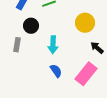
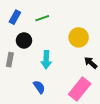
blue semicircle: (56, 71) -> (39, 87), moved

